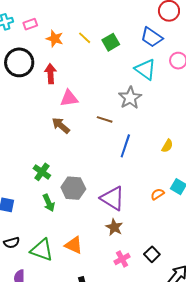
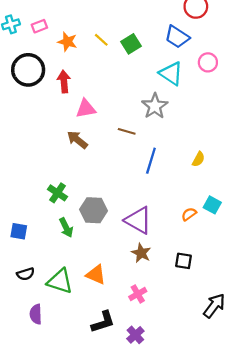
black square: (152, 254) -> (184, 261), moved, turned -35
pink cross: (122, 259) -> (138, 294), moved

